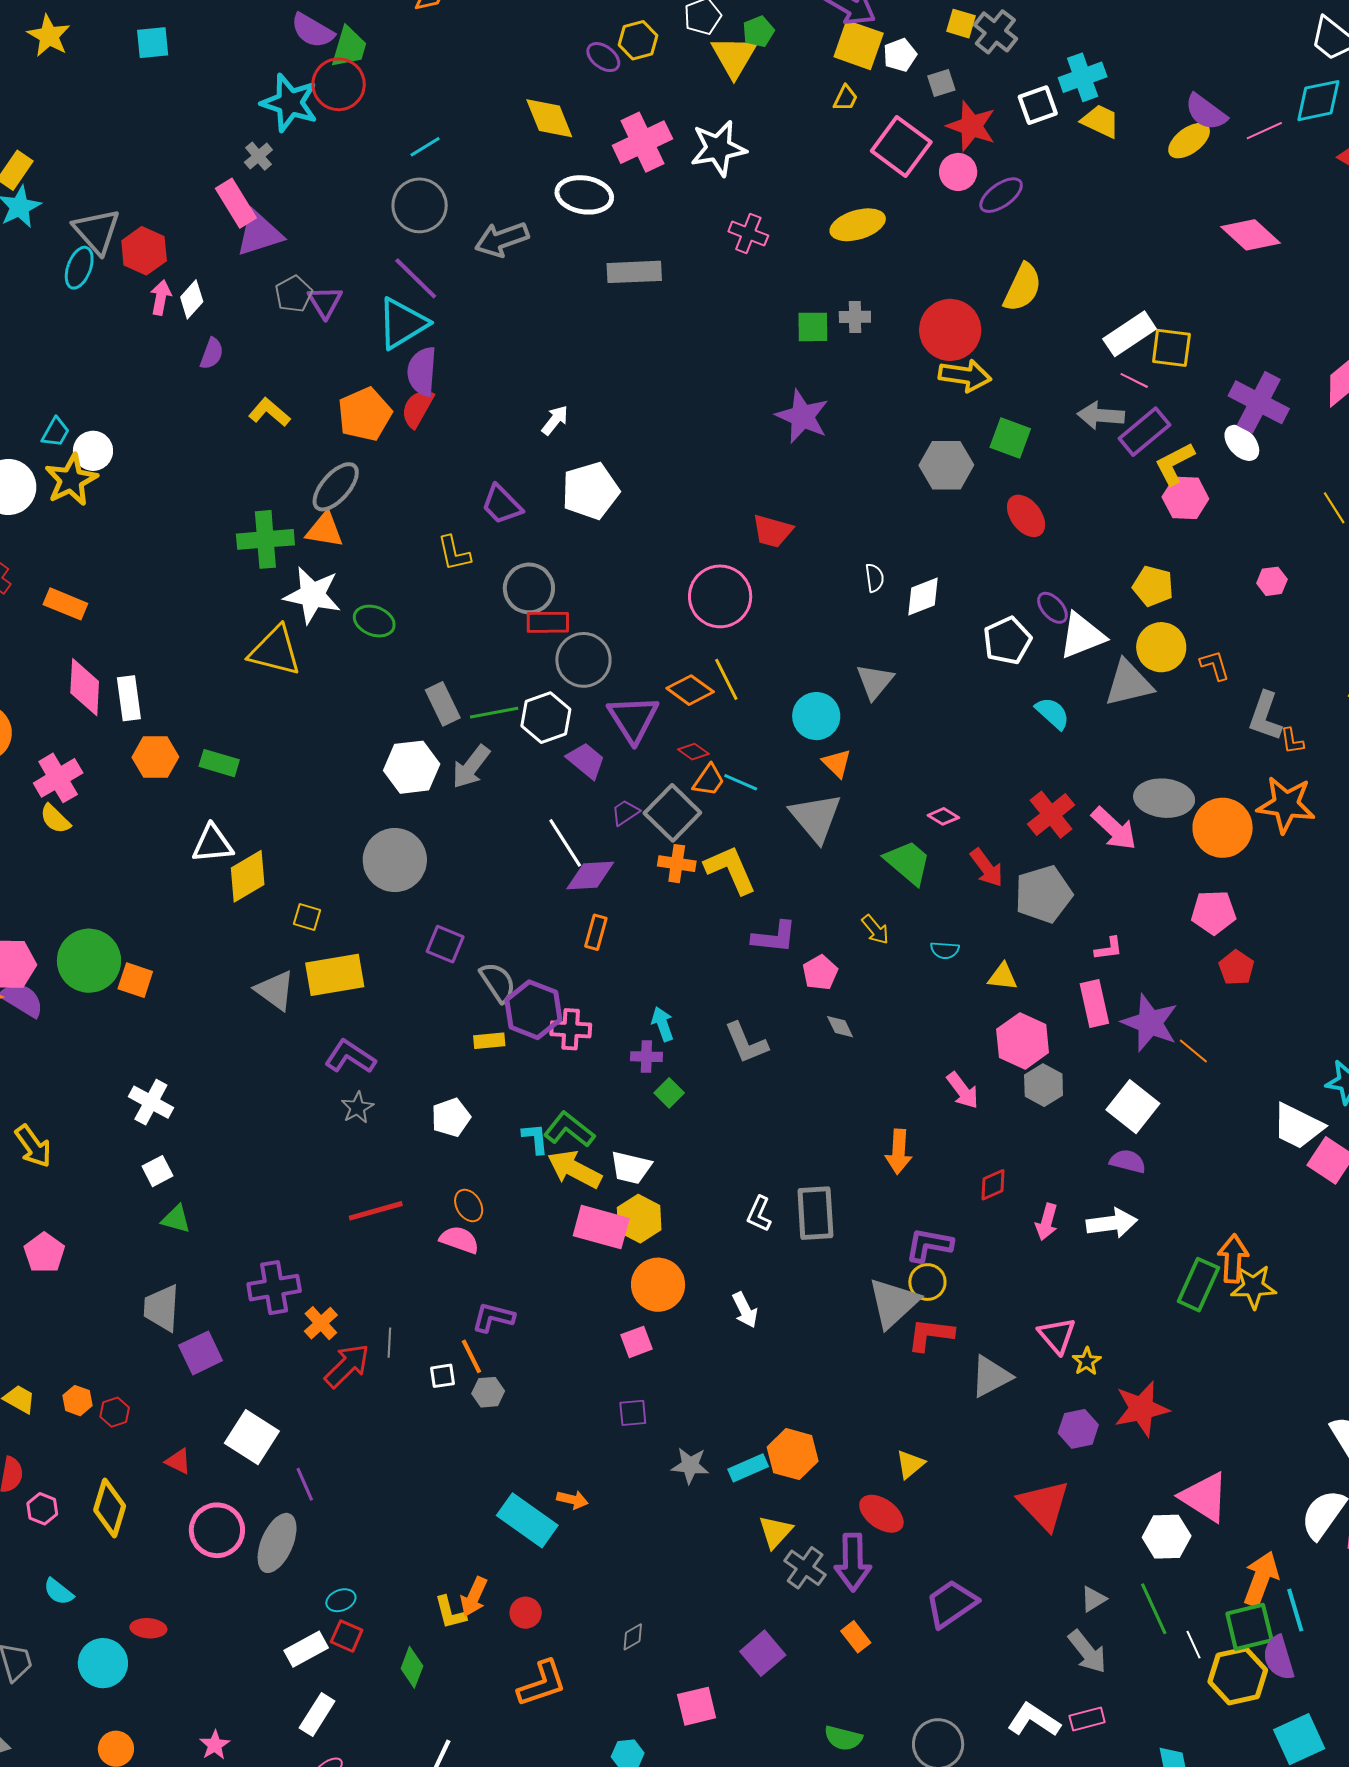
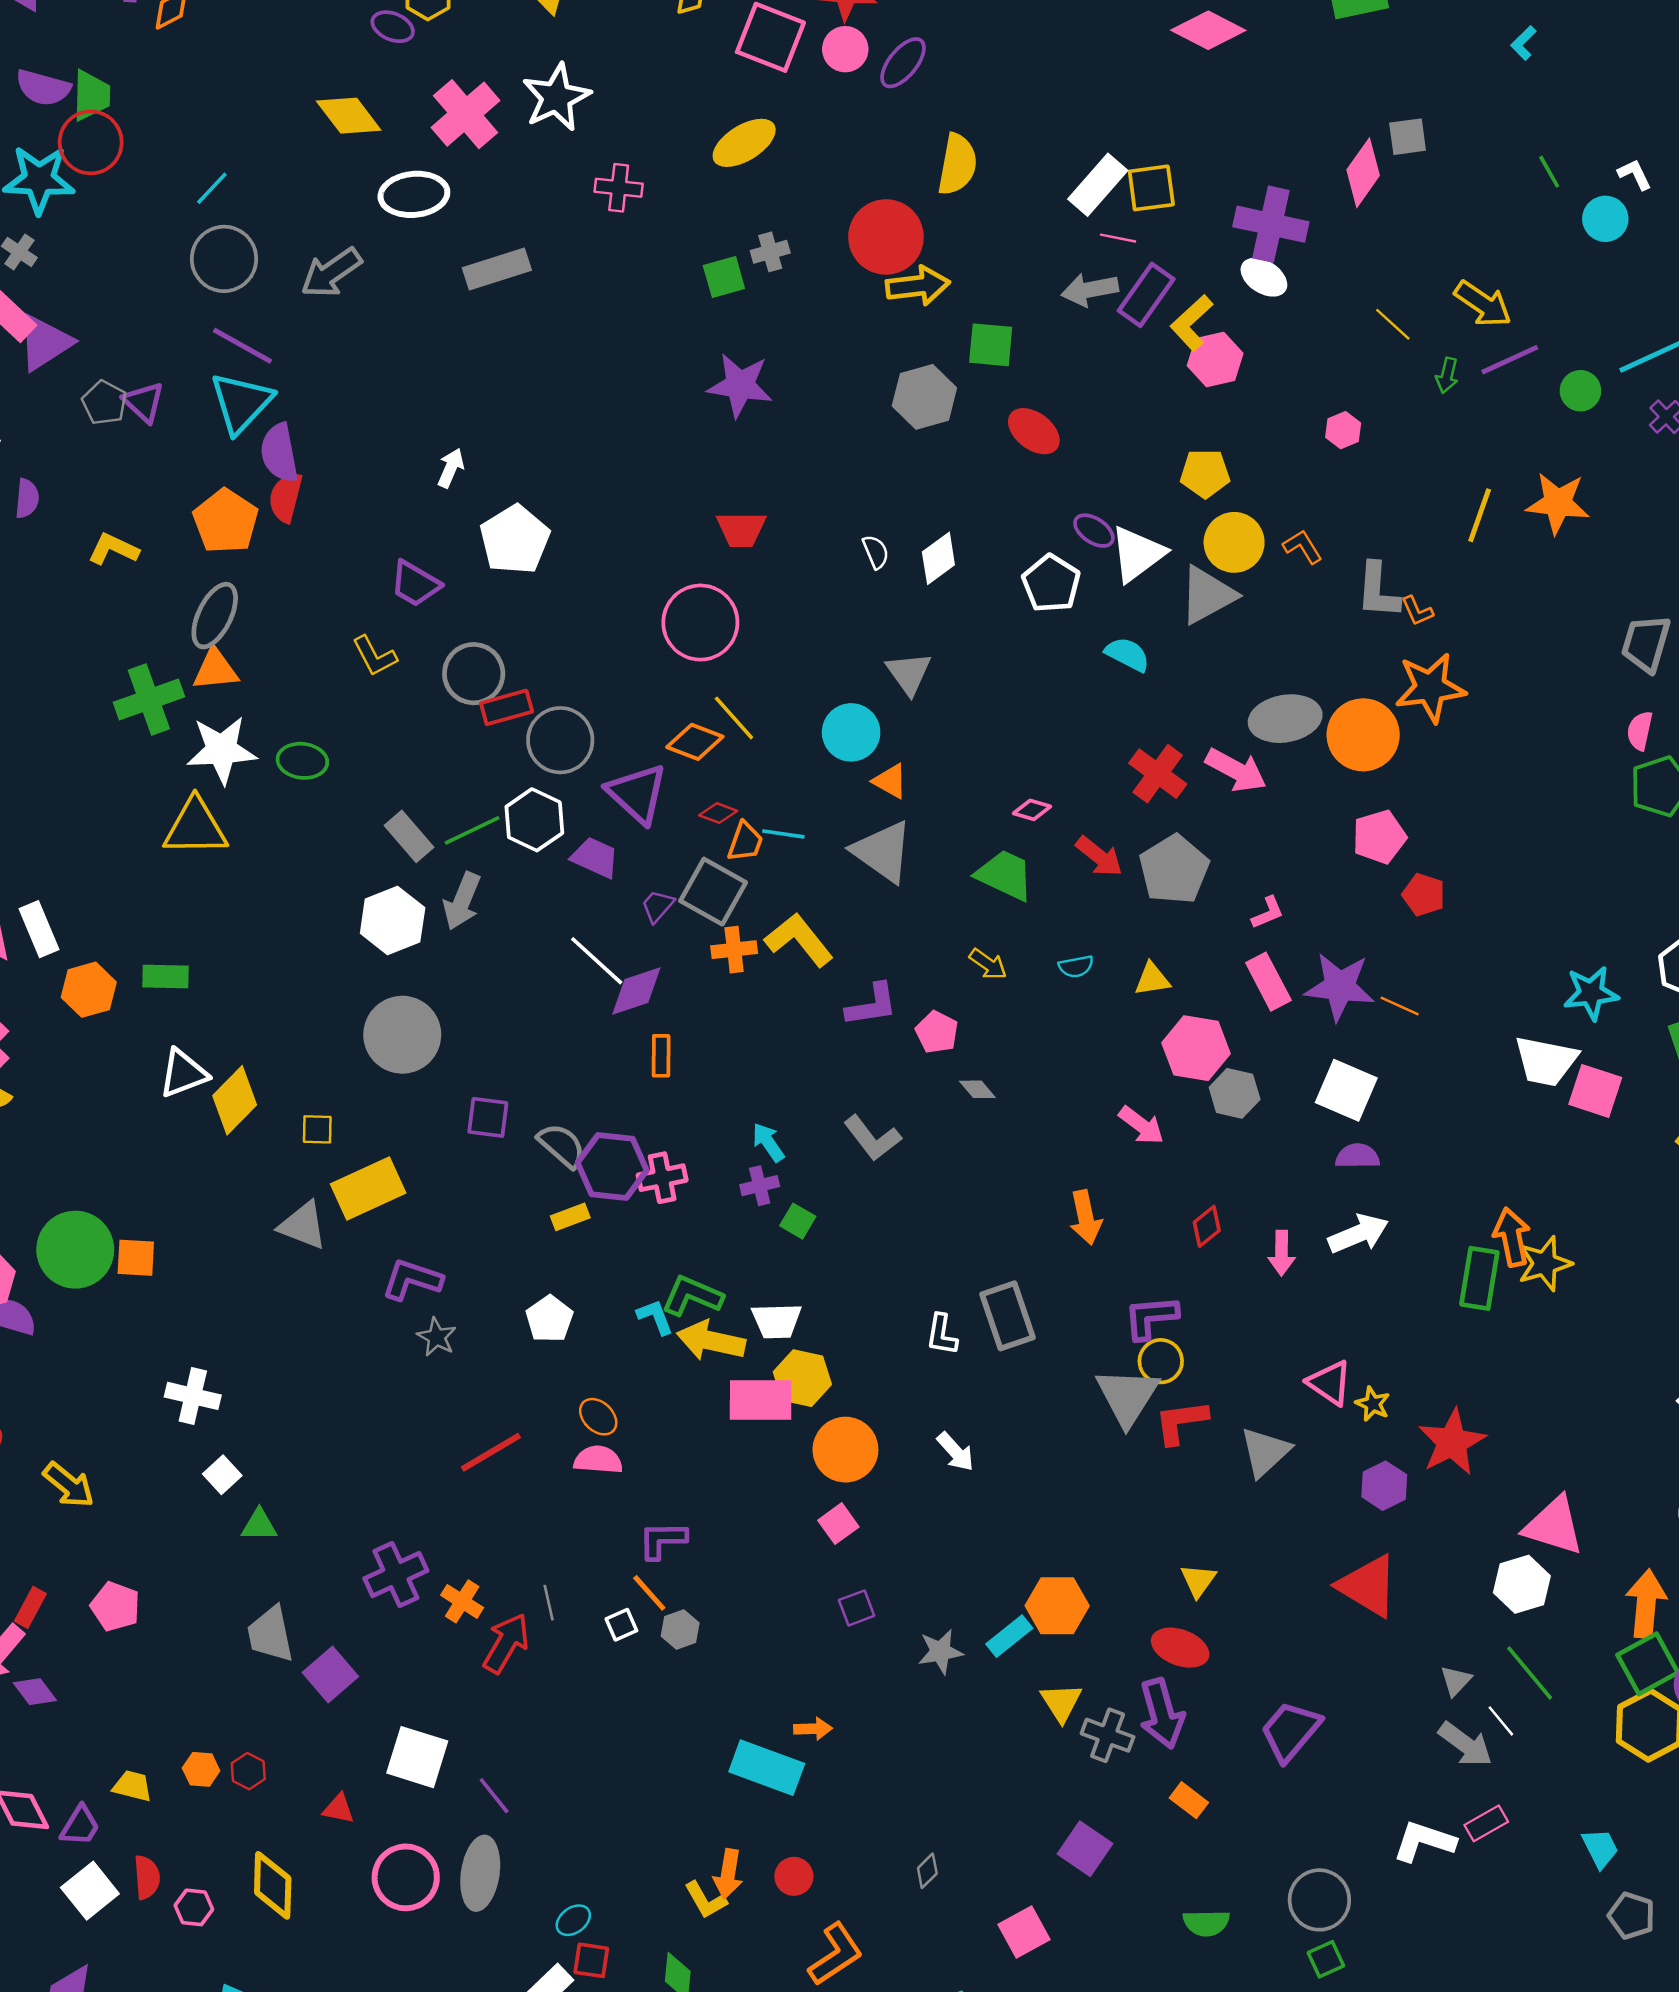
white line: (1194, 1645) -> (1501, 1721), moved

